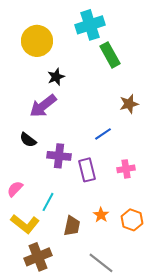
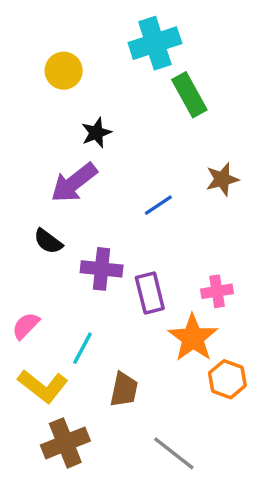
yellow circle: (37, 41) -> (64, 71), size x0.7
blue line: (103, 134) -> (158, 205), moved
orange star: (101, 215) -> (193, 338), moved, size x1.8

